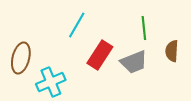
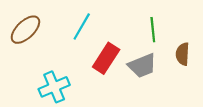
brown ellipse: (21, 58) -> (25, 30), moved, turned 32

